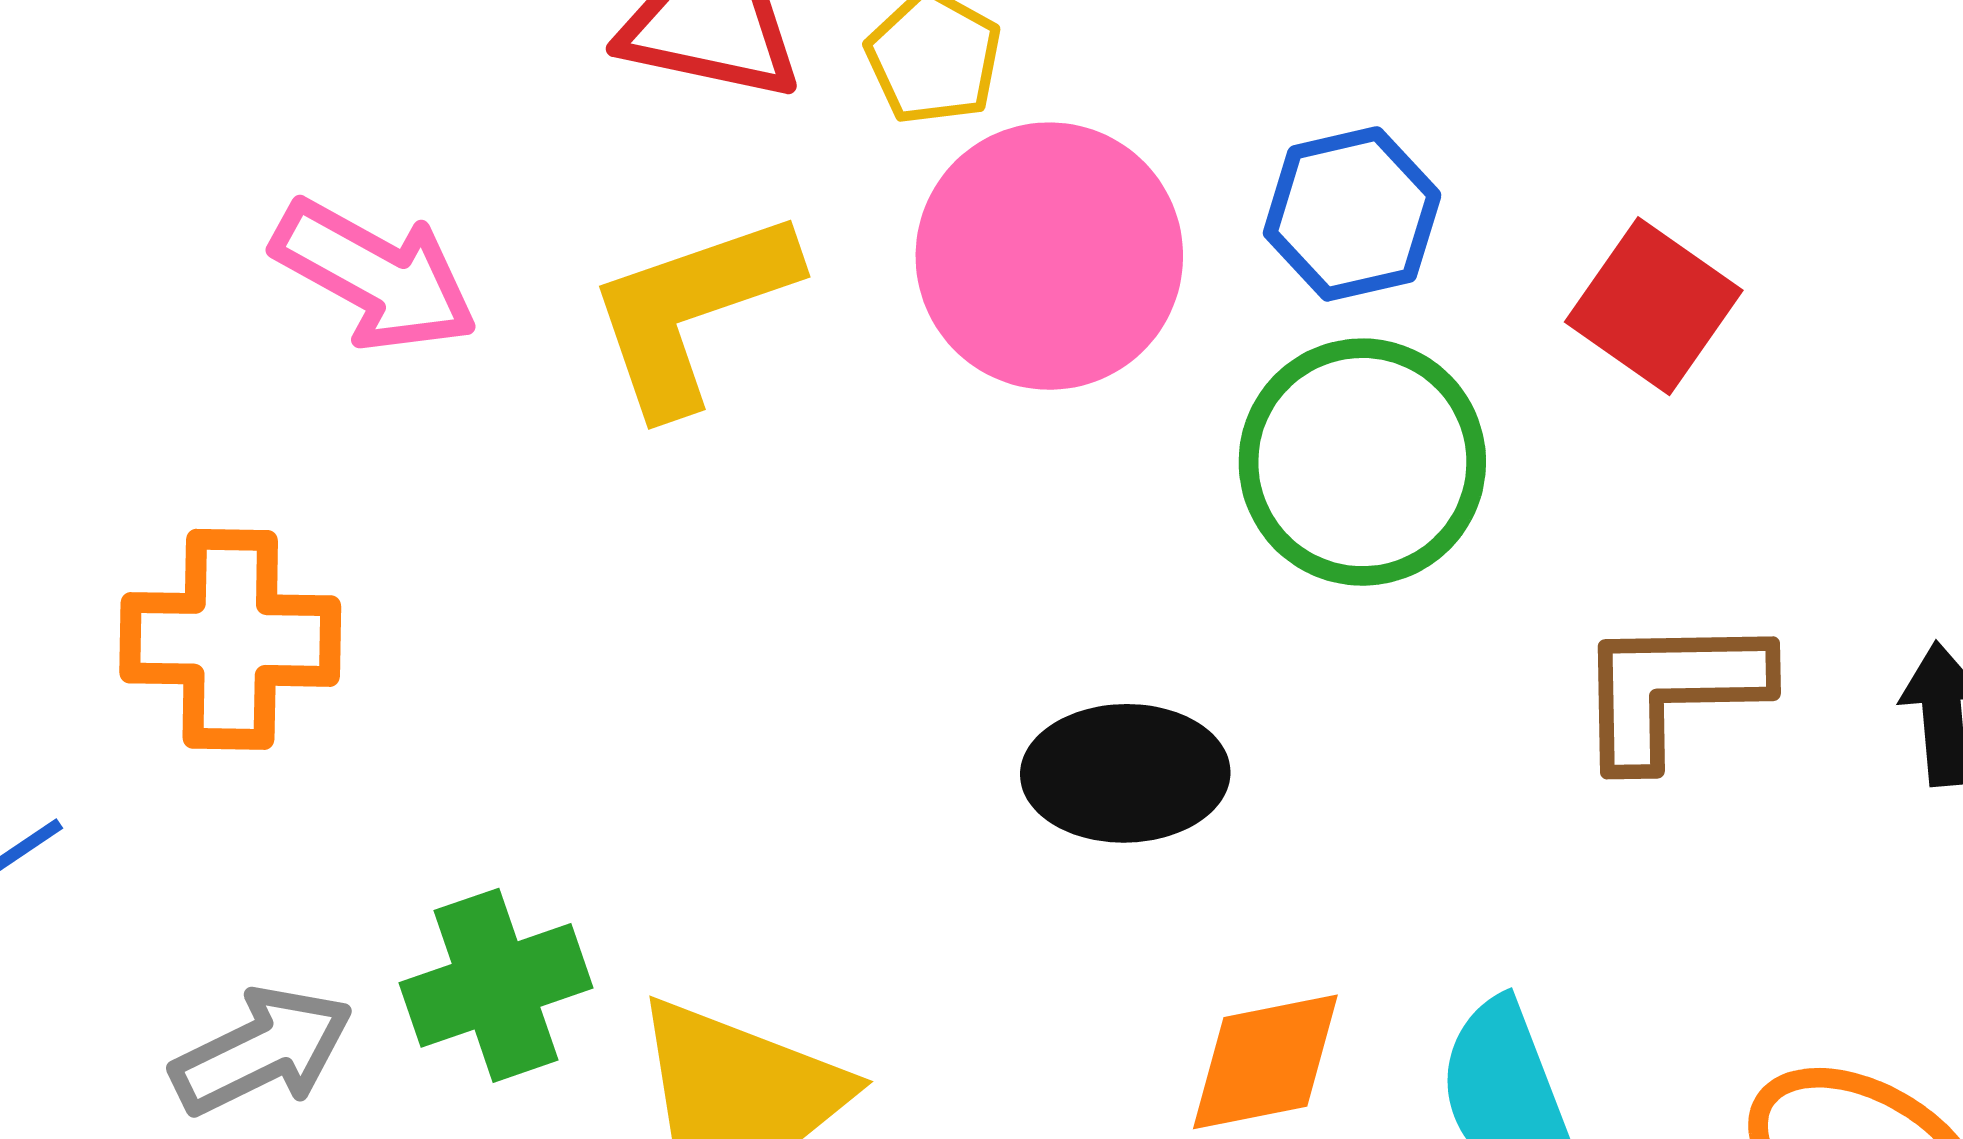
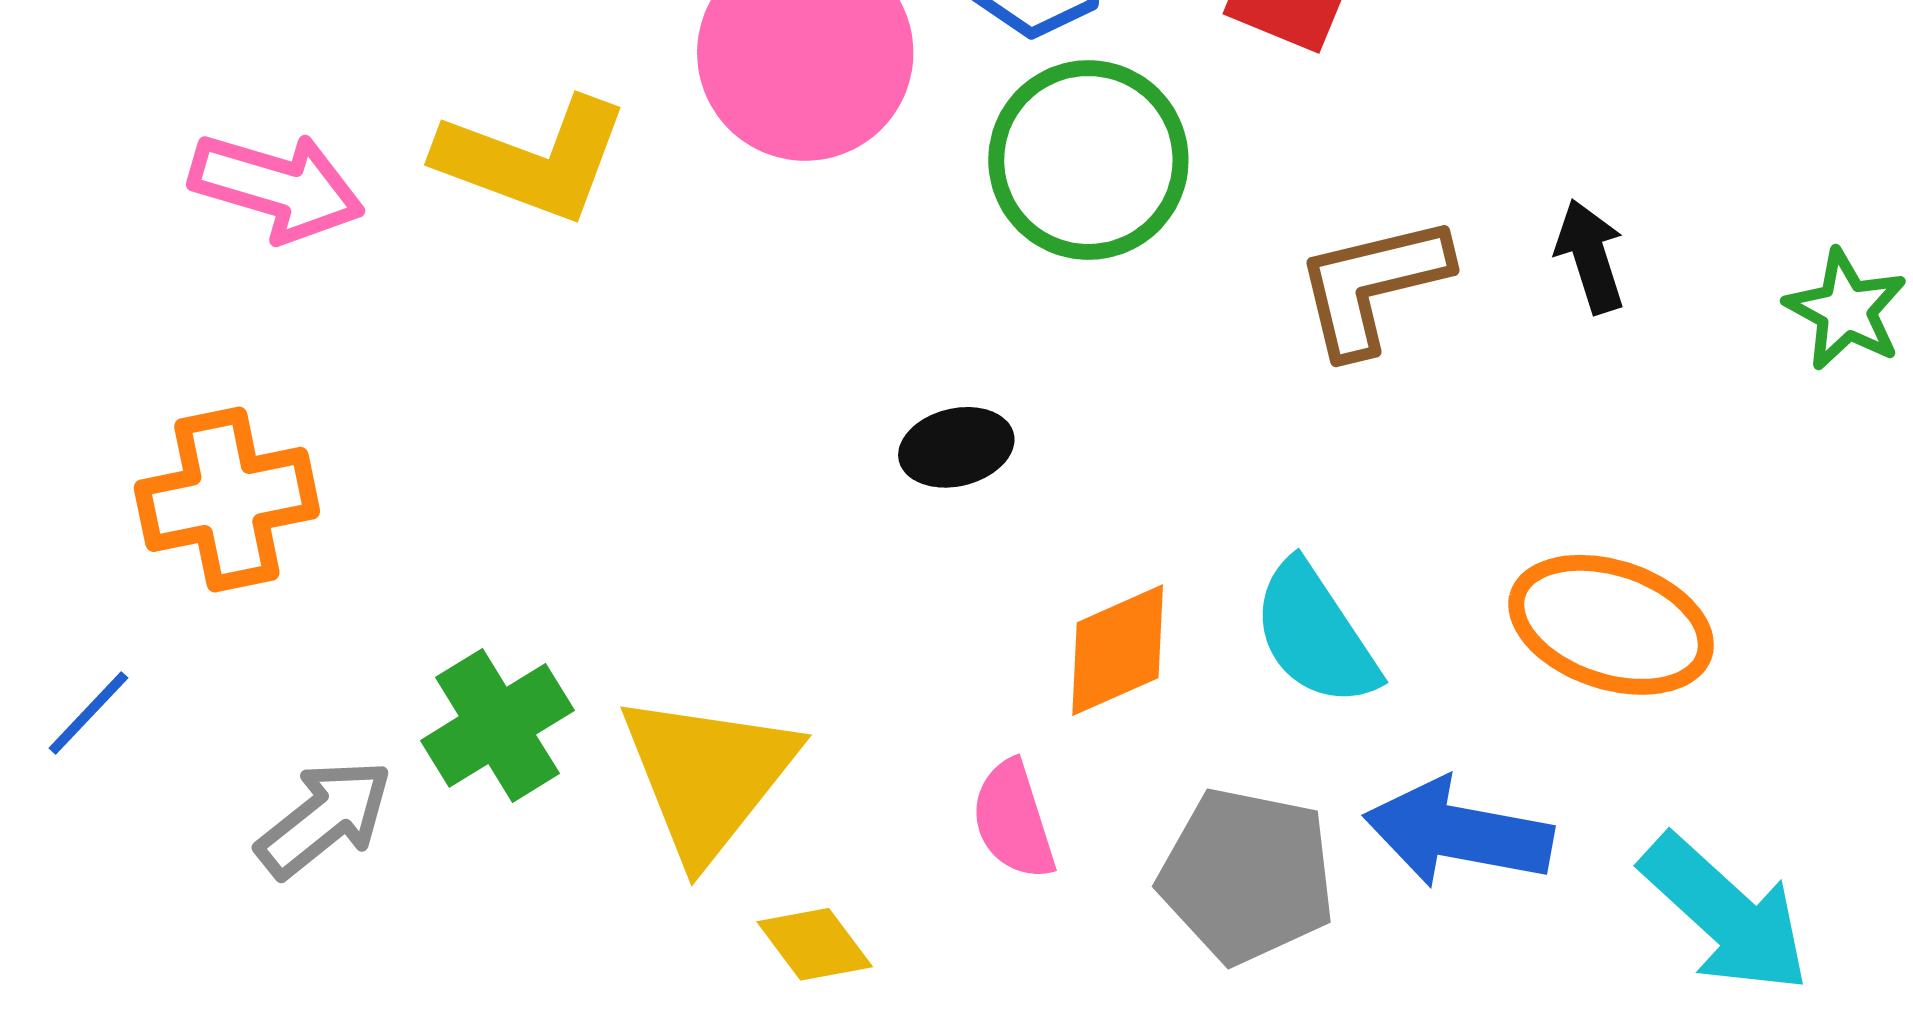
yellow L-shape: (692, 311) -> (533, 159), turned -128
black ellipse: (1125, 773) -> (956, 447), size x0.7

